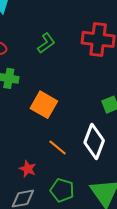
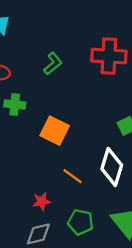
red star: (28, 169) -> (42, 201), turned -30

